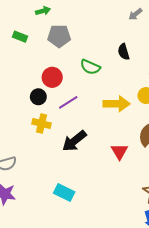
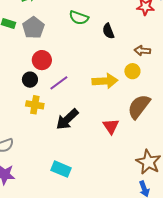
gray pentagon: (59, 36) -> (33, 28), moved, turned -30
green semicircle: (90, 67) -> (79, 18), moved

